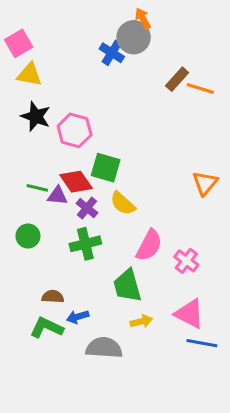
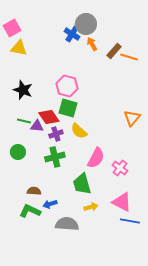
orange arrow: (143, 19) -> (92, 44), moved
black star: (36, 116) -> (23, 90), moved
pink hexagon: (75, 130) -> (67, 86), moved
purple cross: (87, 208) -> (56, 134), turned 32

